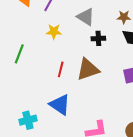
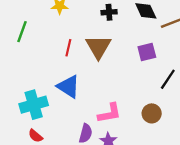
brown triangle: (88, 69) -> (98, 47), turned -40
cyan cross: (28, 120) -> (34, 105), size x1.4

